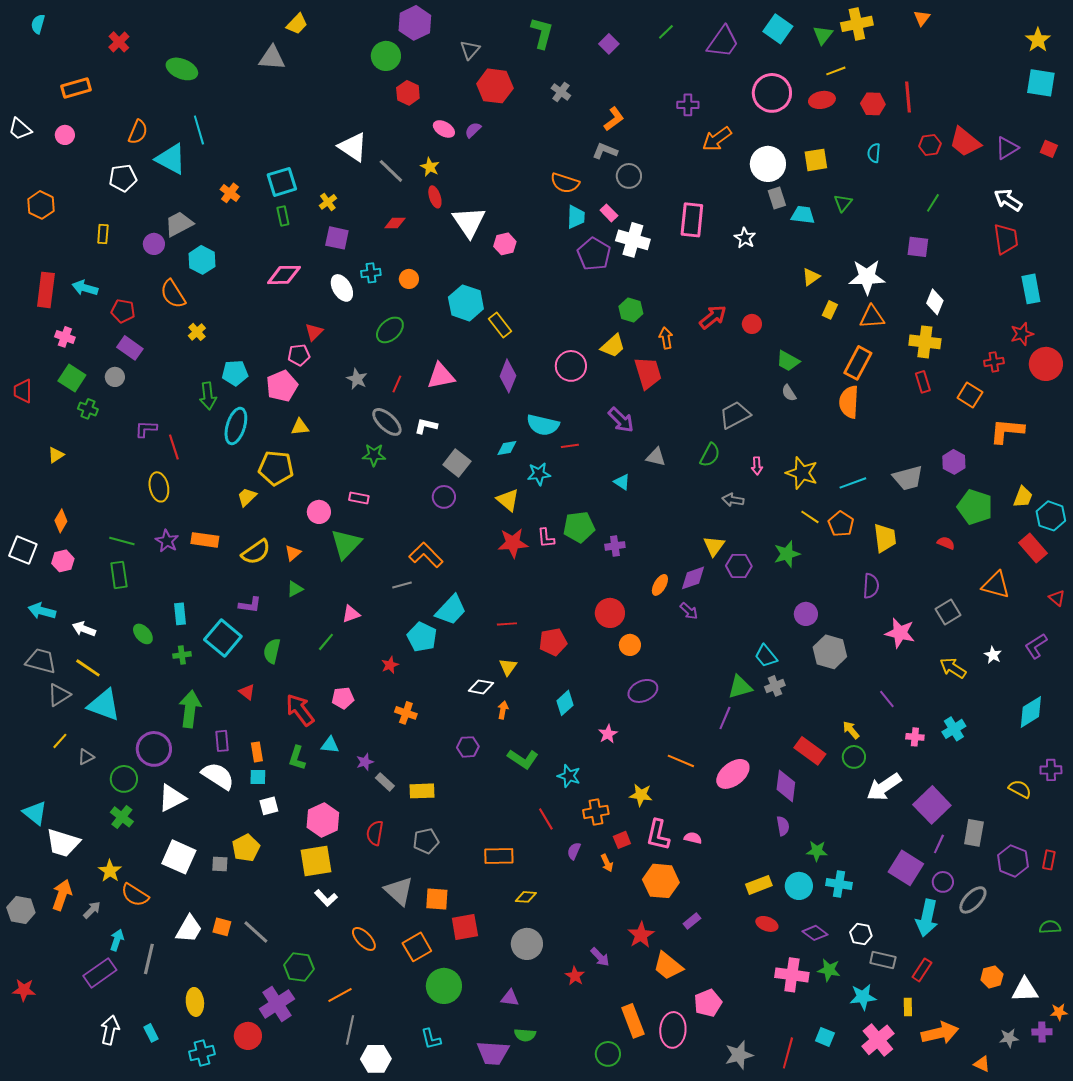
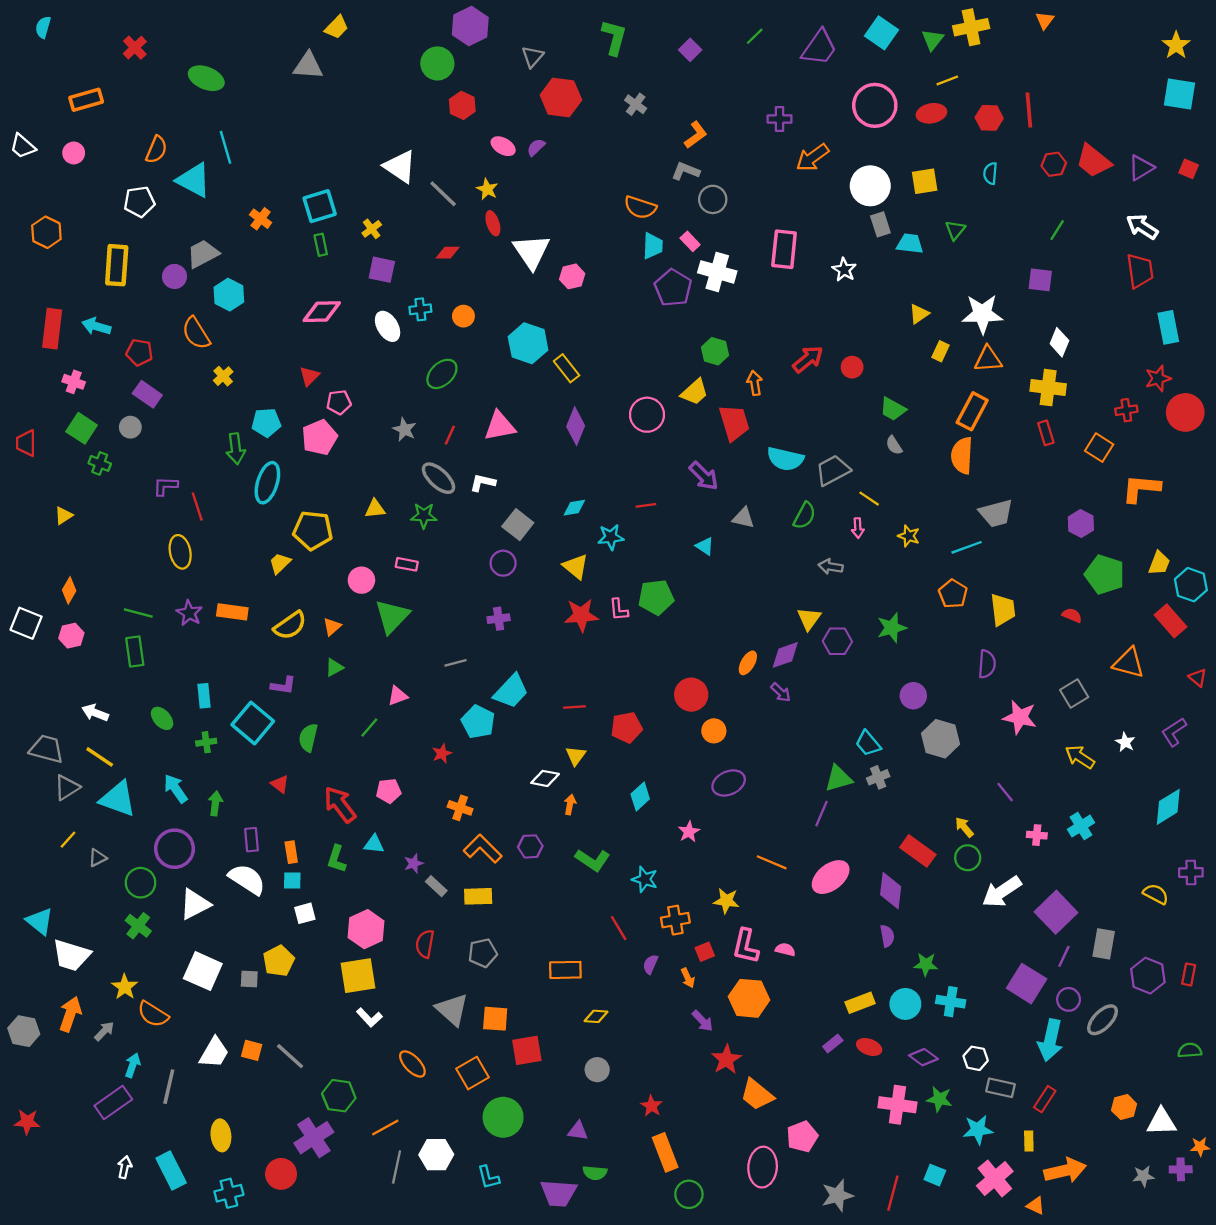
yellow rectangle: (103, 234) -> (117, 265), size x1.8
red triangle: (314, 332) -> (309, 376), moved
cyan semicircle: (543, 425) -> (785, 459), moved
yellow triangle: (300, 427) -> (375, 509), moved
yellow star: (802, 473) -> (909, 536), size x0.6
gray trapezoid: (908, 478) -> (996, 513), moved
yellow line: (810, 517) -> (869, 499), moved
purple cross: (615, 546) -> (499, 619), moved
orange L-shape: (426, 555) -> (483, 849), moved
cyan arrow: (42, 611) -> (176, 789), moved, turned 40
green arrow: (190, 709) -> (215, 803), size x0.6
purple rectangle: (692, 921) -> (833, 1044), moved
gray circle: (527, 944) -> (597, 1070), size x0.7
purple arrow: (600, 957) -> (703, 1021), moved
orange rectangle: (633, 1021) -> (665, 1152), moved
white arrow: (110, 1030) -> (125, 1167), size x0.7
cyan rectangle: (151, 1033) -> (171, 1170), size x1.8
white hexagon: (376, 1059) -> (436, 1155), moved
orange triangle: (982, 1064) -> (1036, 1206), moved

